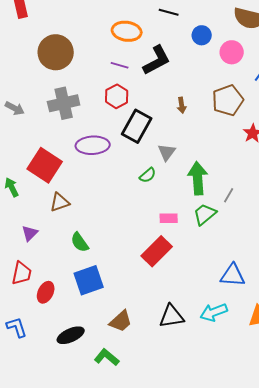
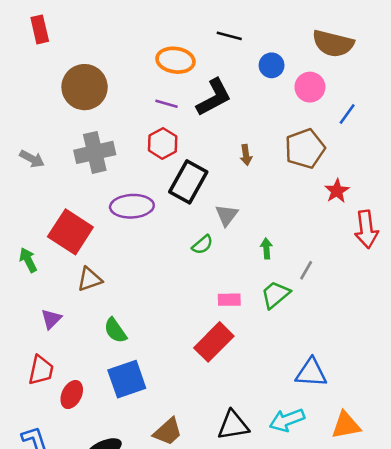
green arrow: (198, 178) -> (266, 248), size x0.5

